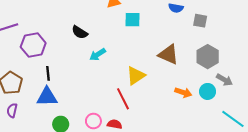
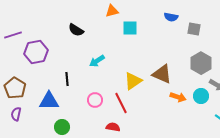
black semicircle: (80, 32) -> (76, 30), moved
brown triangle: (168, 54) -> (162, 74), moved
black line: (48, 73) -> (67, 79), moved
pink circle: (93, 121) -> (95, 100), moved

